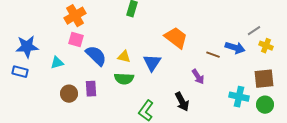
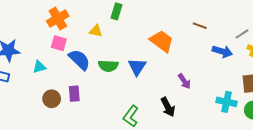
brown line: (213, 55) -> (200, 26), moved
yellow triangle: (124, 57) -> (96, 31), moved
green semicircle: (124, 79) -> (108, 66), moved

